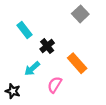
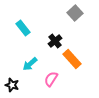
black cross: (47, 46) -> (55, 41), moved

